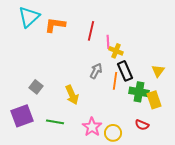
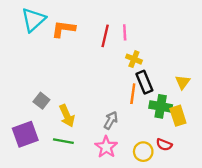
pink line: (108, 42) -> (125, 32), moved
gray arrow: (96, 71) -> (111, 120), moved
yellow arrow: (72, 95) -> (67, 116), moved
yellow circle: (113, 133) -> (143, 152), moved

